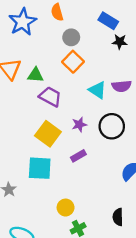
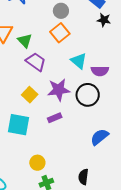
green triangle: (35, 75) -> (25, 41), turned 35
purple semicircle: (122, 86) -> (100, 71), moved
purple star: (79, 125) -> (59, 90), size x1.6
yellow square: (48, 134) -> (30, 95), size x0.7

